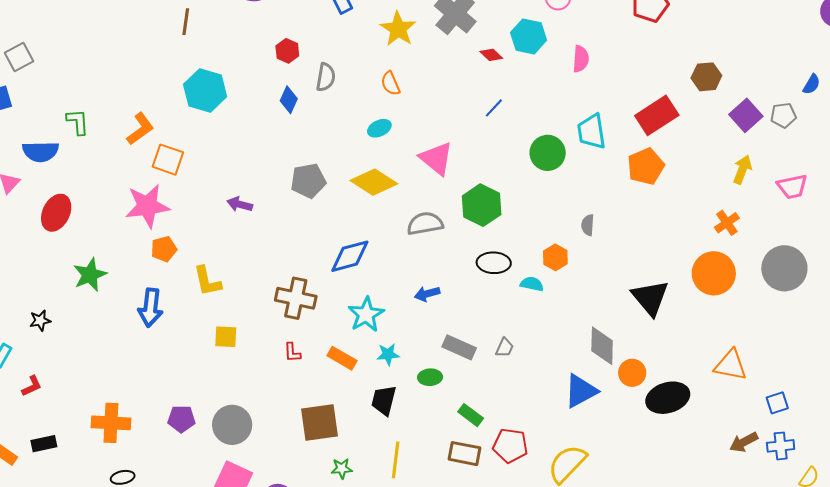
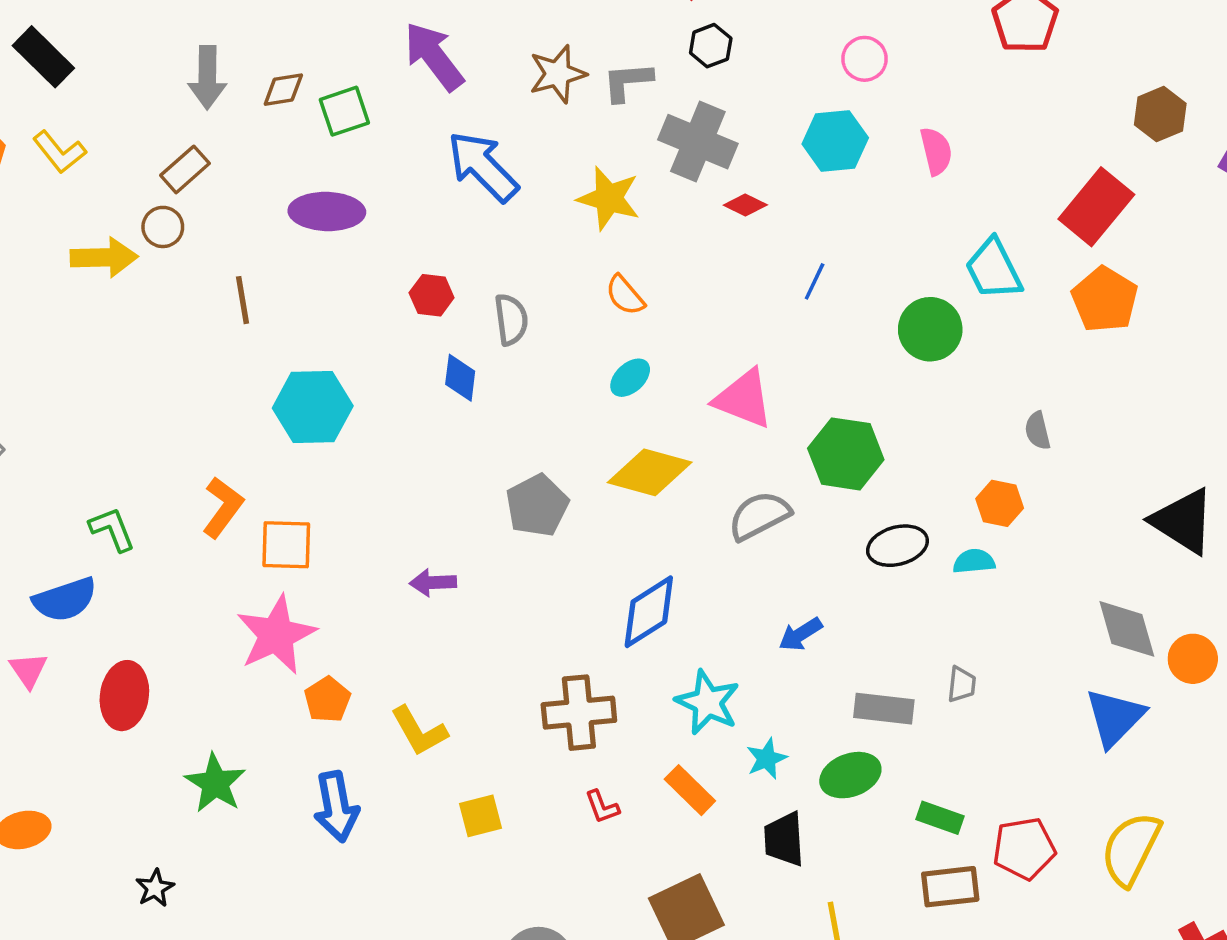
red diamond: (491, 55) -> (745, 205), moved
orange rectangle: (342, 358) -> (690, 790), turned 32
green ellipse: (430, 377) -> (850, 775), size x1.4

